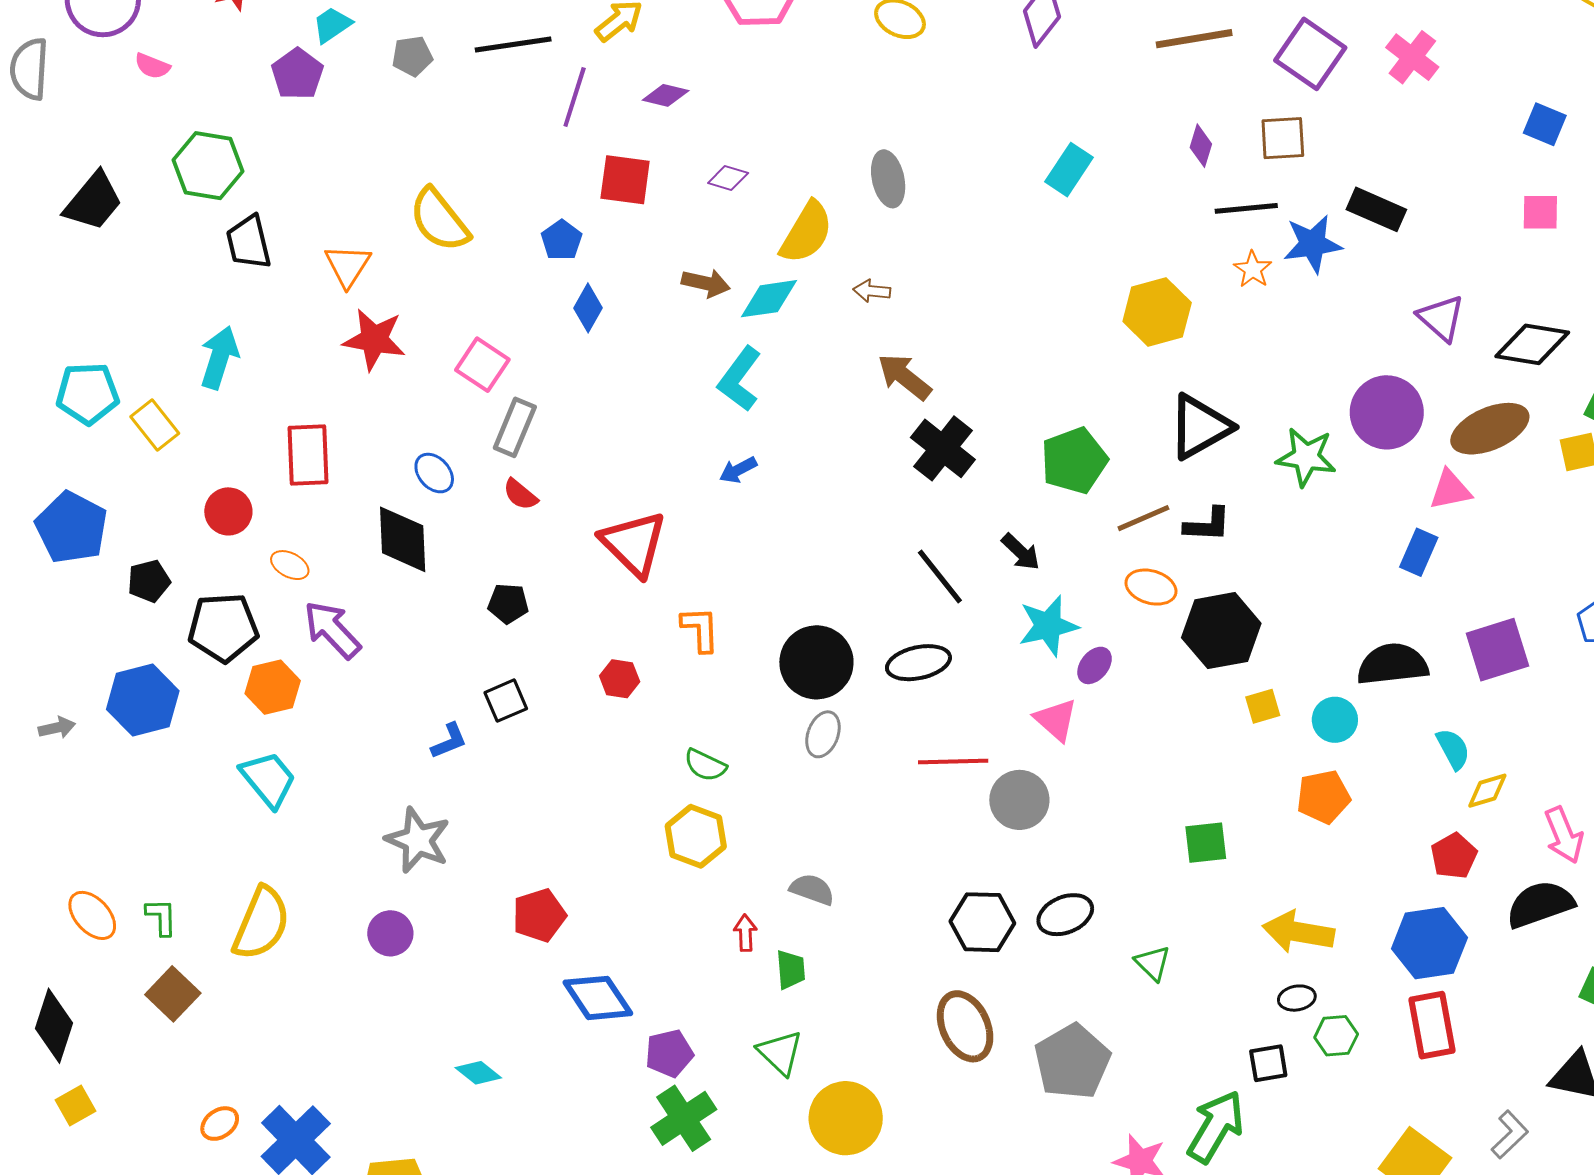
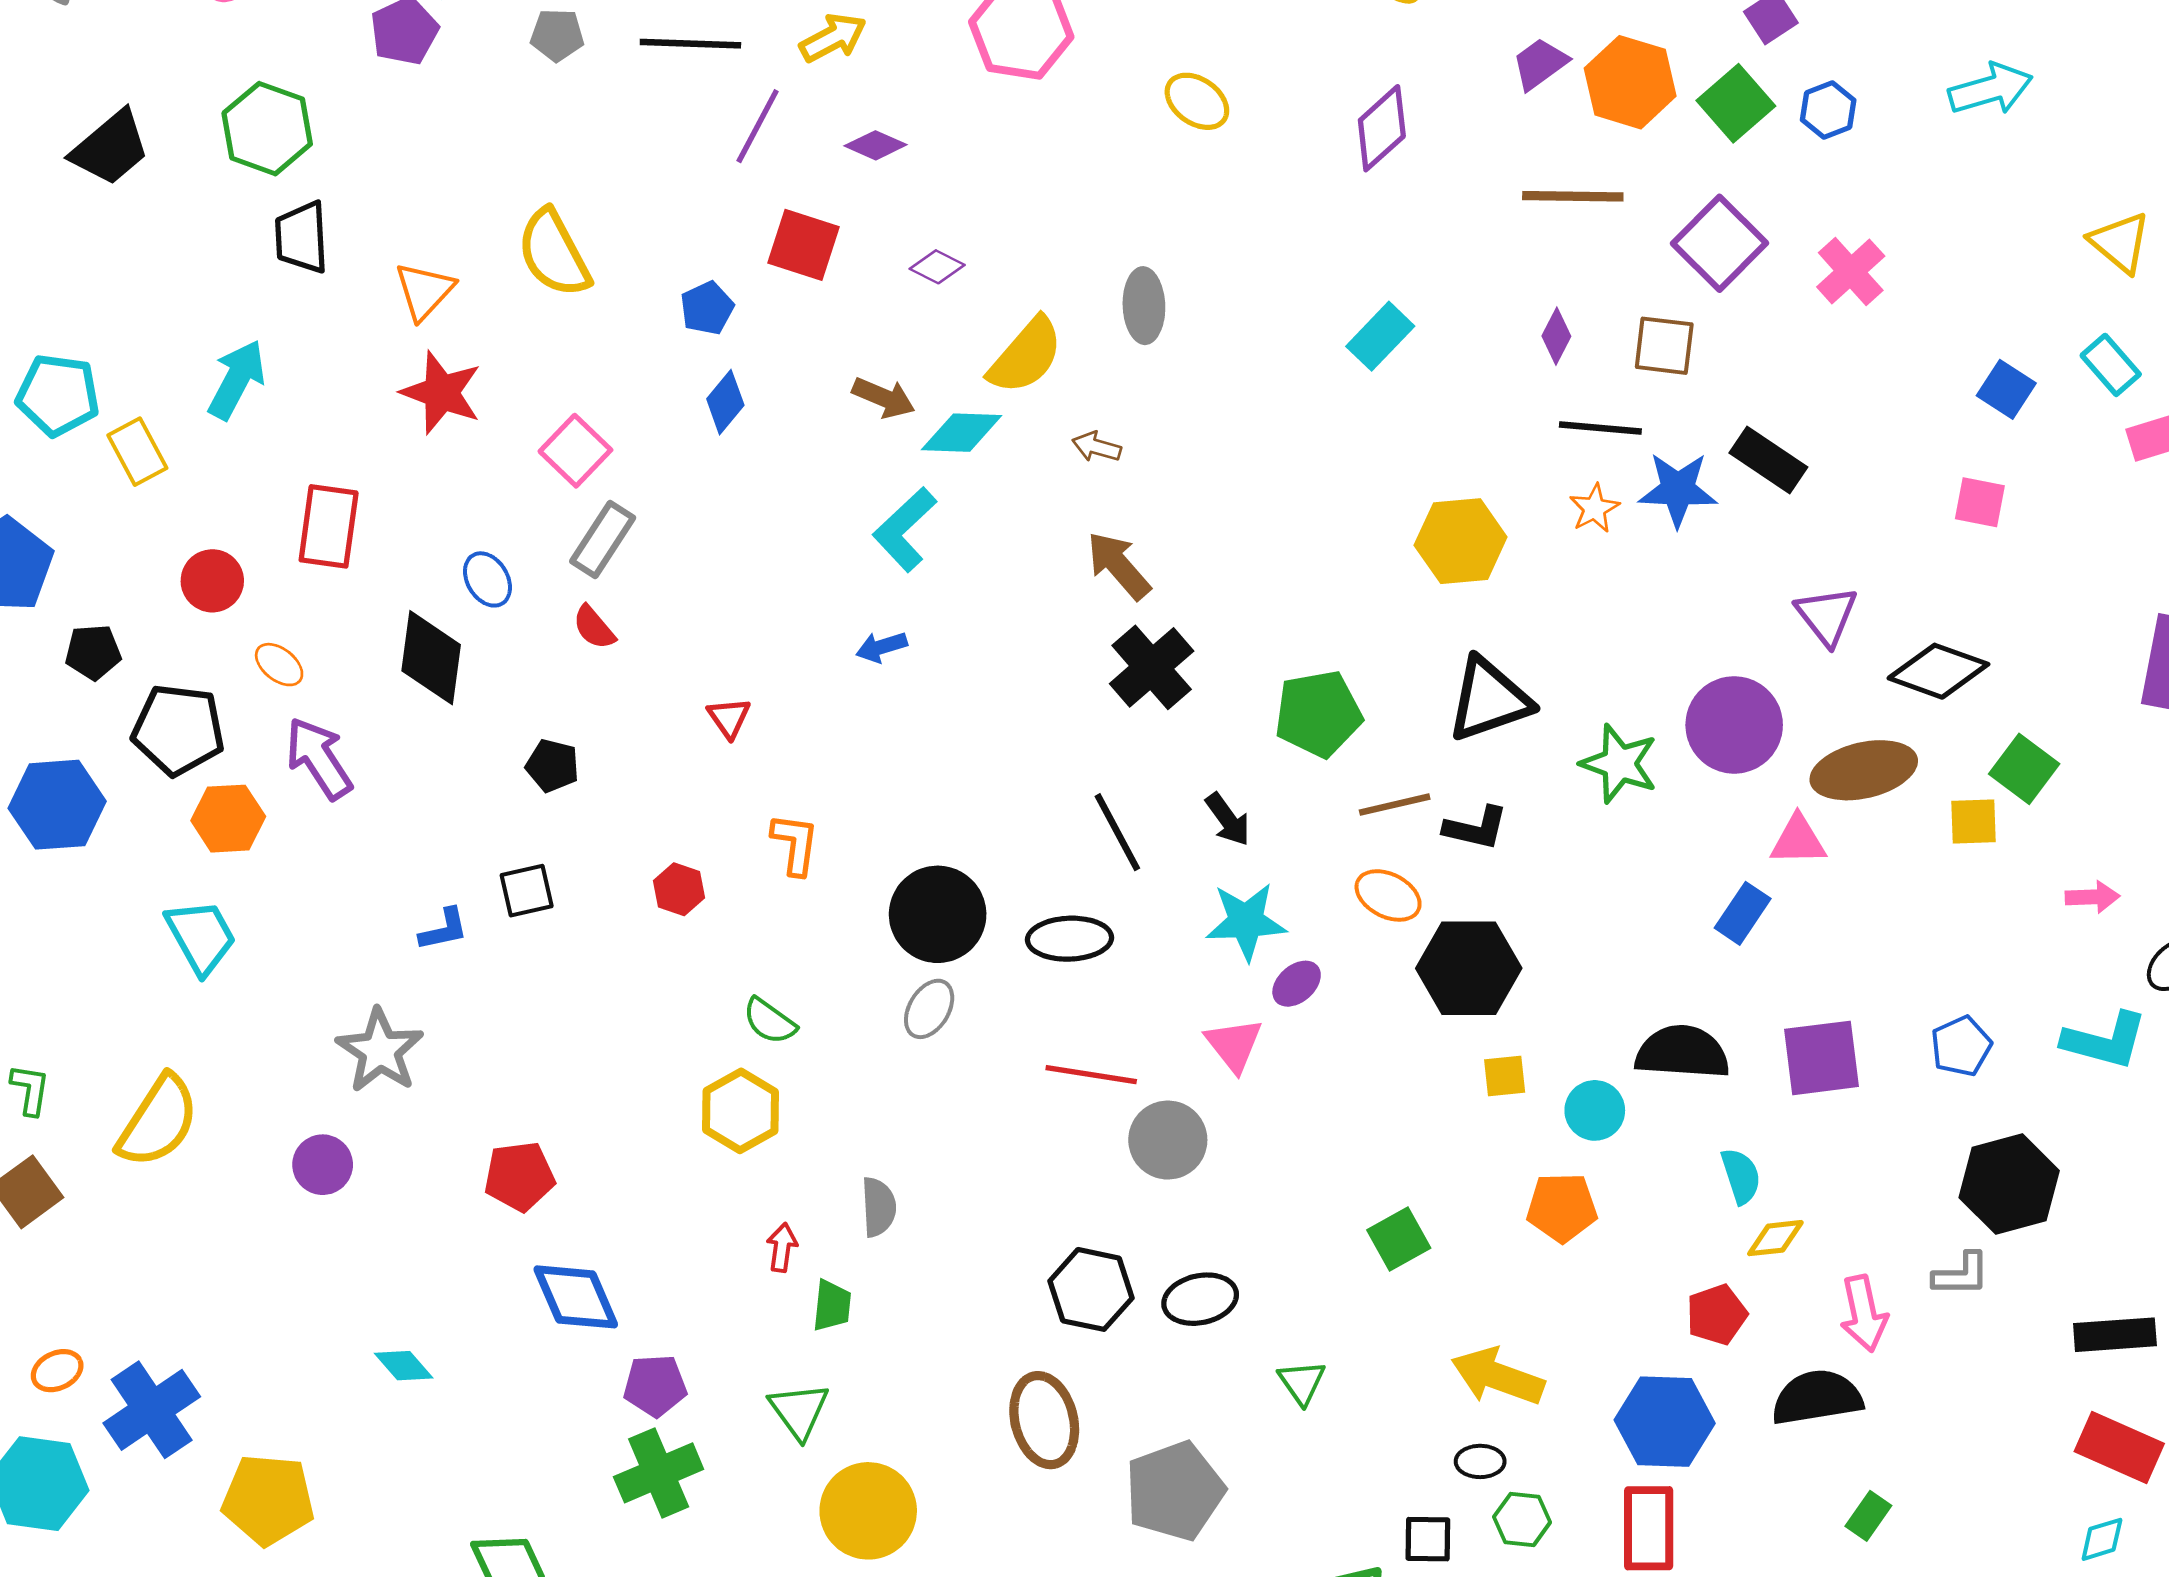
red triangle: (634, 544) -> (729, 718), size x0.5
green square: (1206, 843) -> (1399, 1239), turned -33
gray semicircle: (812, 889) -> (879, 1207), turned 57

